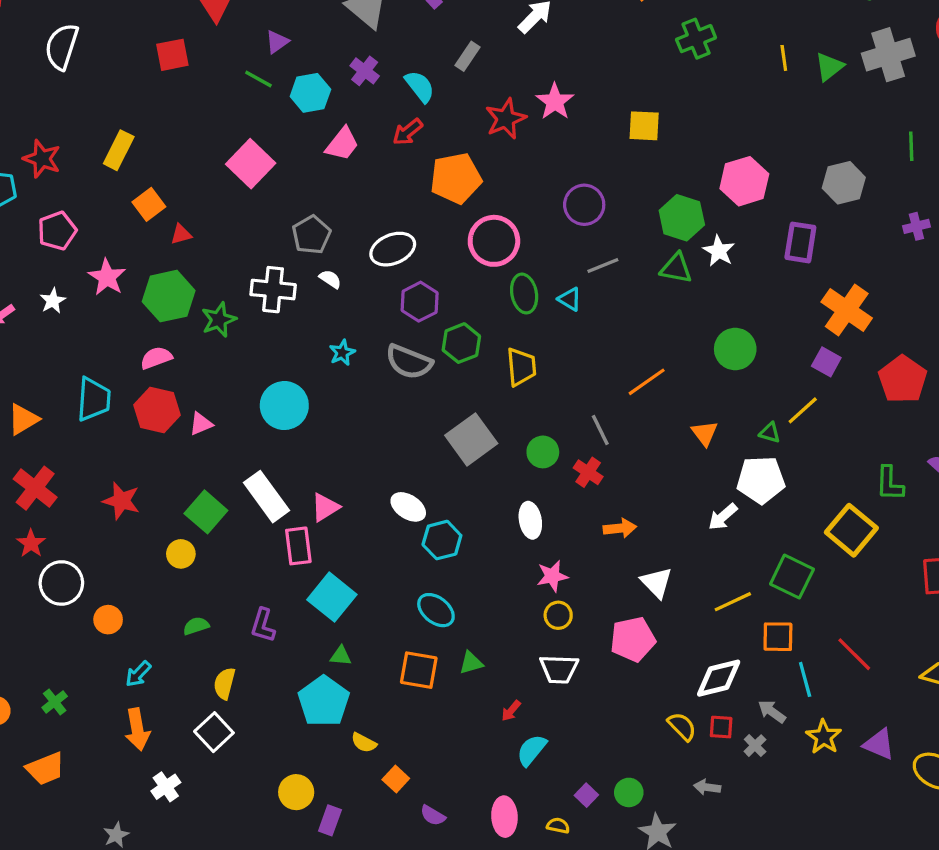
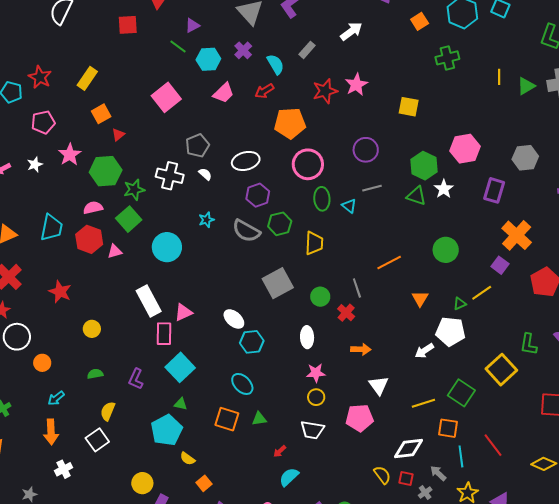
red triangle: (181, 234) -> (118, 135), turned -32
green triangle: (770, 433) -> (460, 304), turned -48
green square: (206, 512) -> (129, 219), moved

